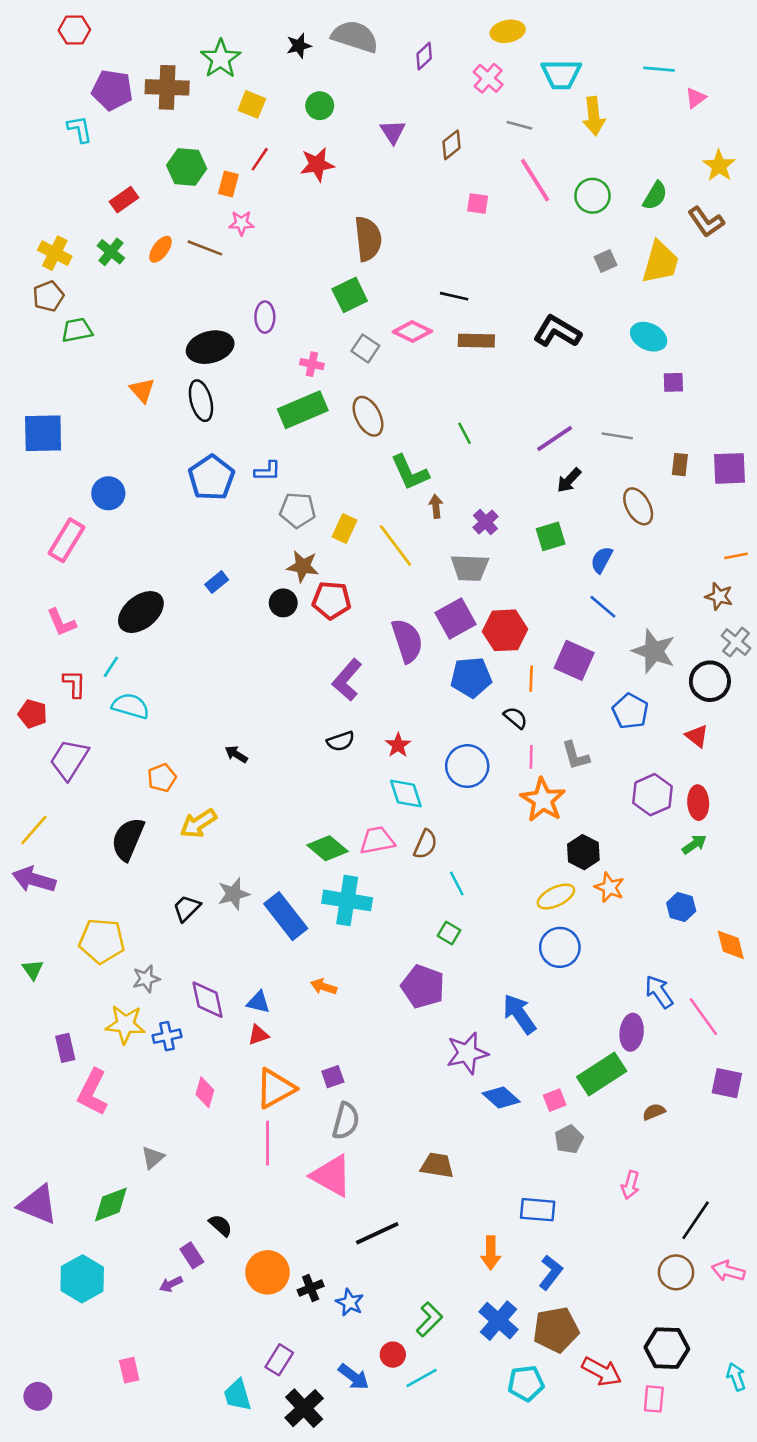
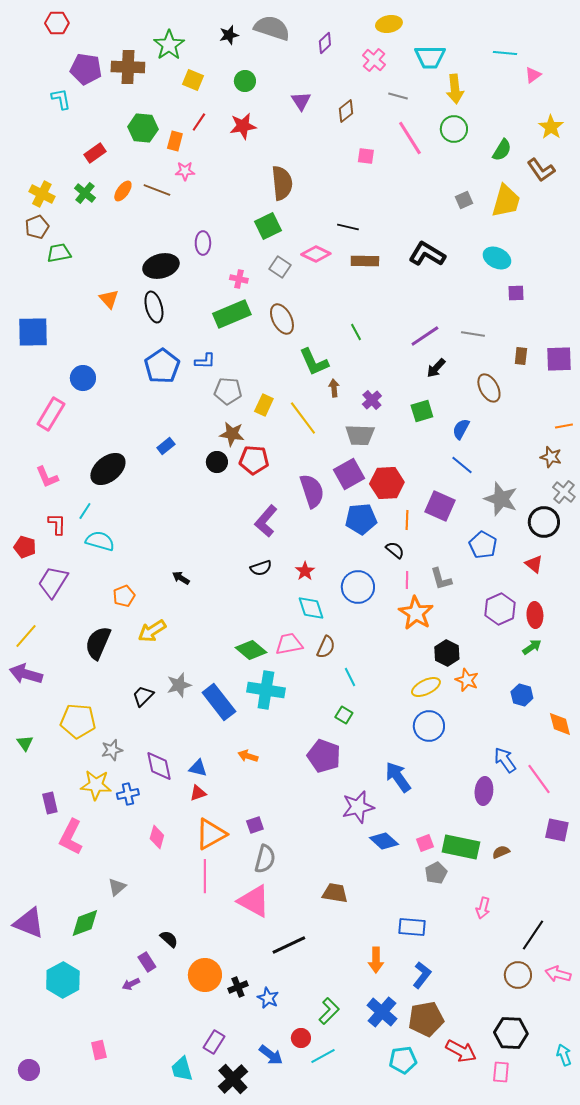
green circle: (592, 196) -> (454, 129), moved
green rectangle: (602, 1074) -> (461, 847), moved, turned 45

